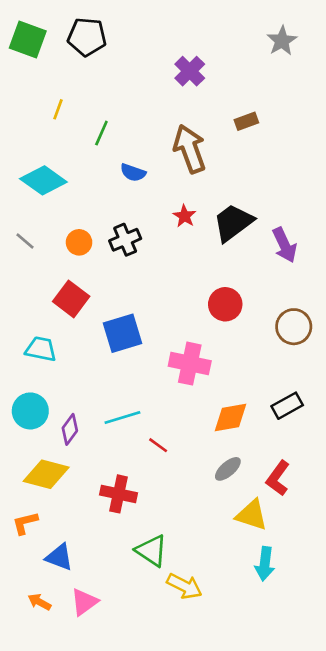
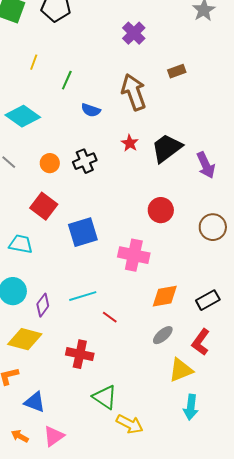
black rectangle: (287, 406) -> (208, 300), moved
yellow triangle: (252, 515) -> (181, 370), turned -40

